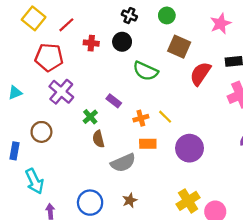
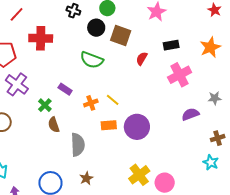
red line: (66, 25) -> (17, 14), moved
black circle: (122, 42) -> (96, 28), moved
red cross: (91, 43) -> (41, 38), size x1.6
red semicircle: (200, 74) -> (142, 59), size x0.6
orange rectangle: (148, 144) -> (109, 125), moved
gray semicircle: (123, 163) -> (78, 145), turned -65

